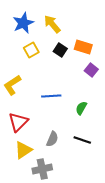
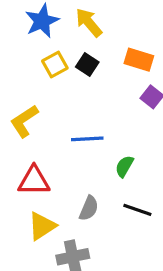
black square: (60, 50) -> (87, 65), moved
green semicircle: (81, 108) -> (124, 166), moved
red triangle: (18, 122) -> (34, 181), turned 45

